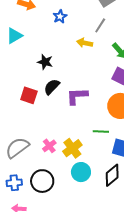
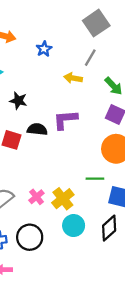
black star: (45, 62) -> (18, 101), moved
black semicircle: (52, 87) -> (37, 129), turned 54
purple L-shape: (77, 96) -> (65, 120), moved

